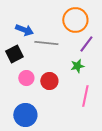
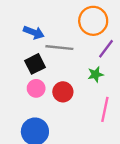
black square: (14, 54) -> (35, 64), moved

